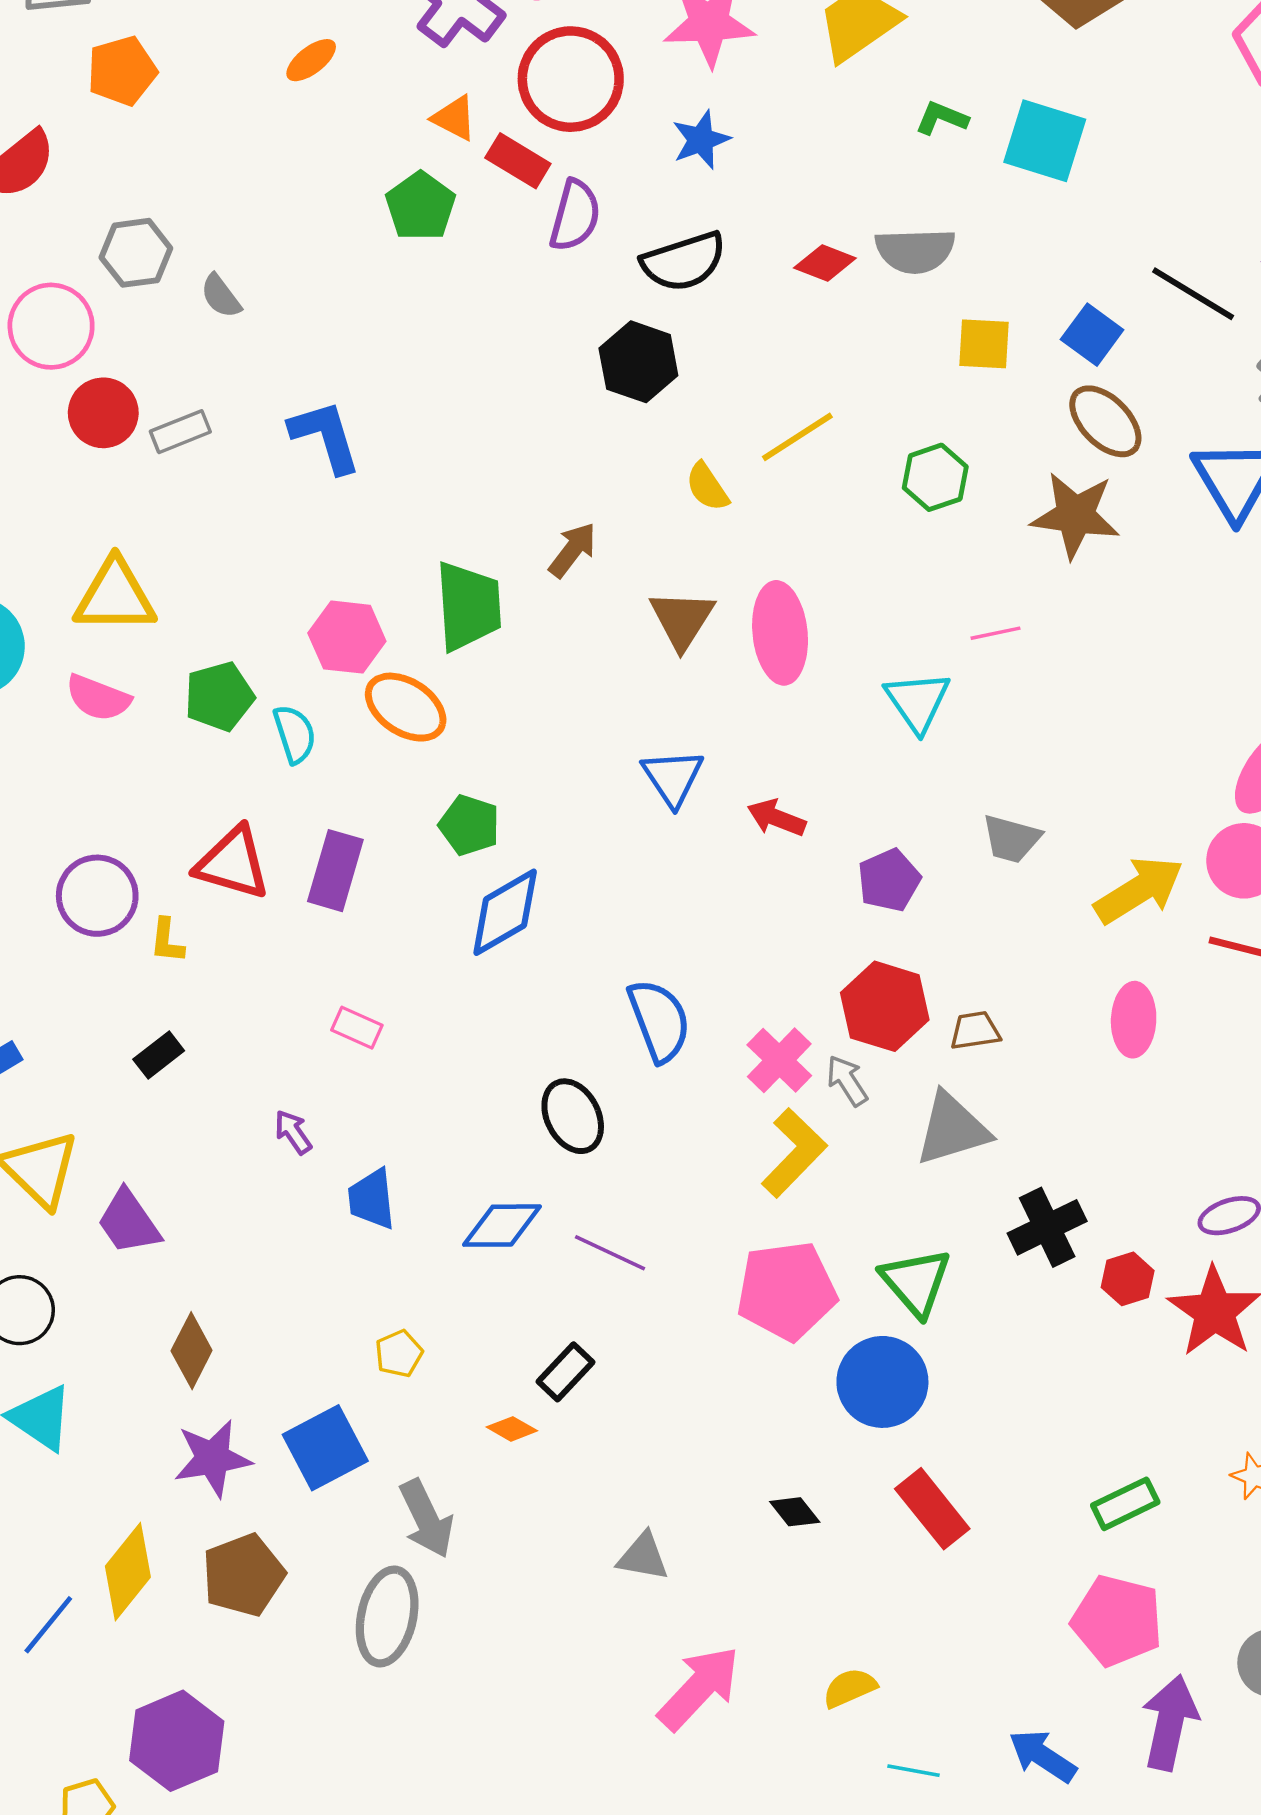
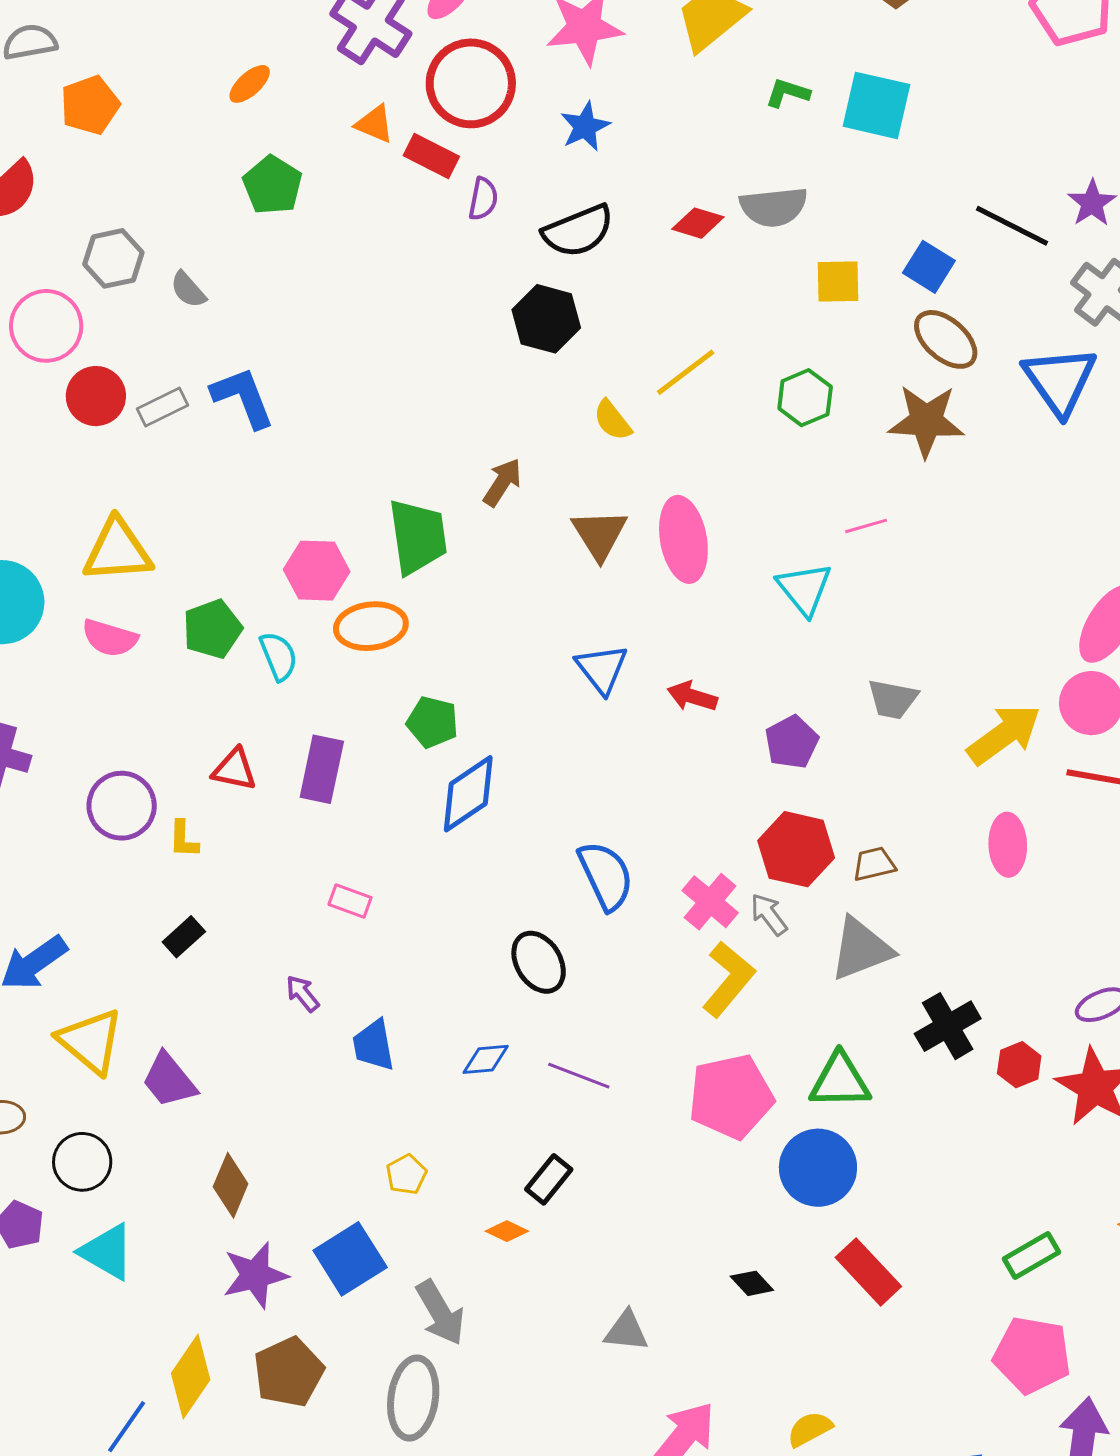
green pentagon: (420, 206) -> (272, 185), moved
purple semicircle: (575, 216) -> (483, 199), size x0.7
blue L-shape: (325, 436) -> (243, 397), moved
orange ellipse: (406, 707) -> (371, 626), turned -36
red triangle: (233, 863) -> (234, 769), size x0.7
blue diamond: (502, 1226) -> (486, 1059), size x0.7
green triangle: (916, 1282) -> (840, 1081), turned -46

